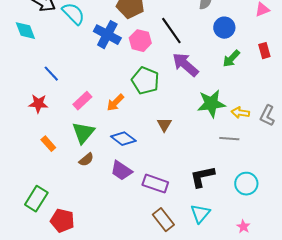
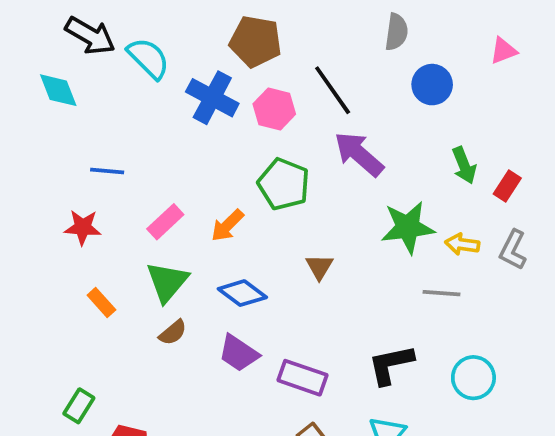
red rectangle: (264, 51) -> (507, 186), moved, turned 49
green arrow: (231, 59) -> (464, 165), moved, turned -66
blue line: (51, 74) -> (107, 171), turned -42
green rectangle: (36, 199) -> (79, 406), size x0.7

